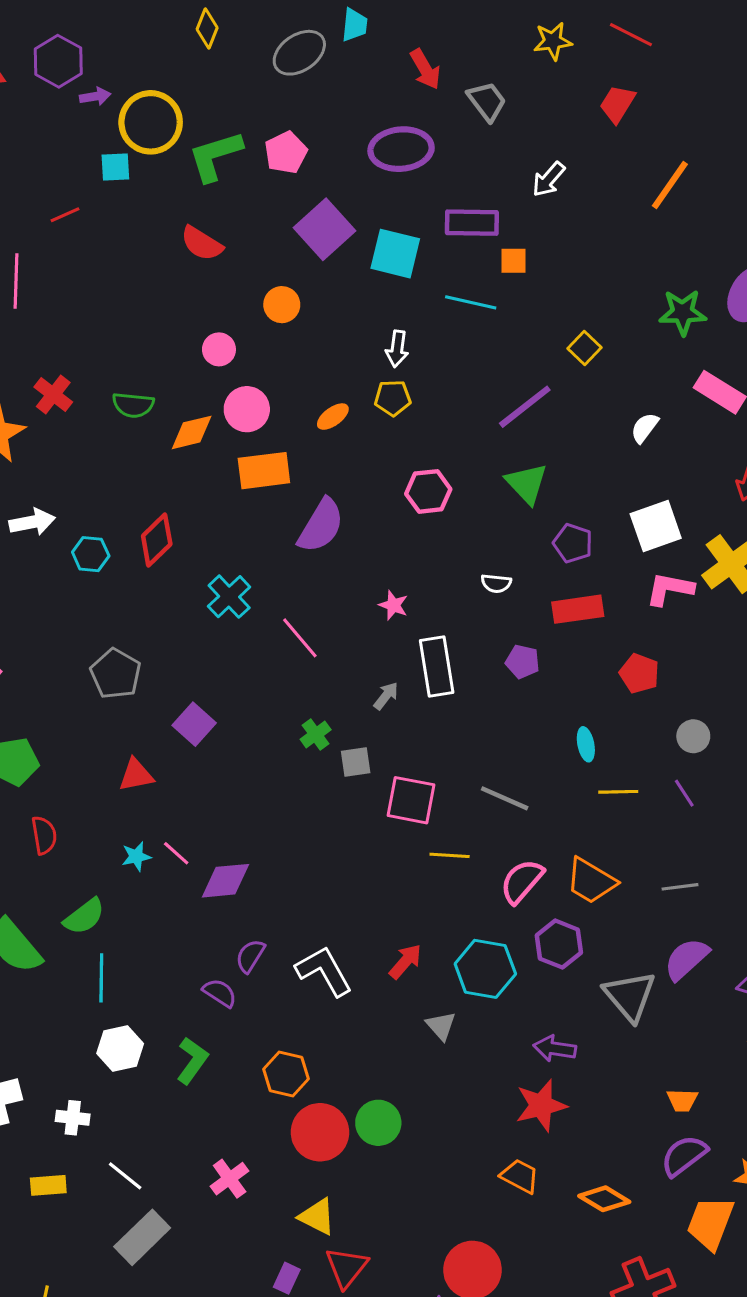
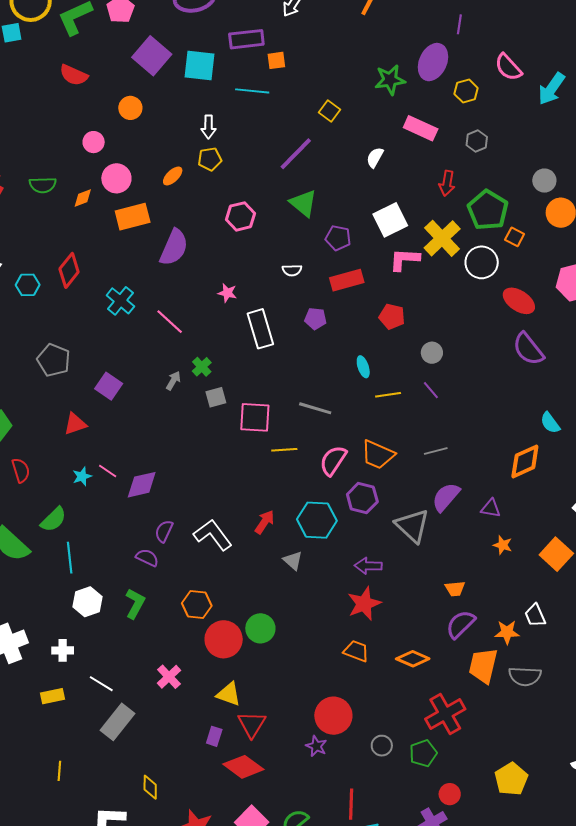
orange diamond: (192, 432) -> (83, 198), size x0.7
gray arrow: (386, 696) -> (173, 381), moved
green cross: (316, 735) -> (202, 367), moved

